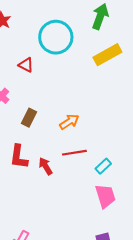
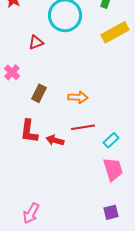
red triangle: (26, 65) -> (36, 42), turned -49
orange arrow: (69, 122) -> (78, 97), turned 36
red arrow: (45, 166) -> (55, 140), turned -42

